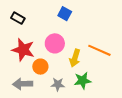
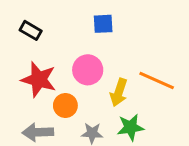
blue square: (65, 14) -> (103, 24), turned -32

